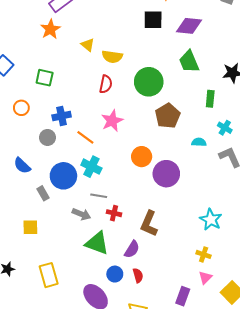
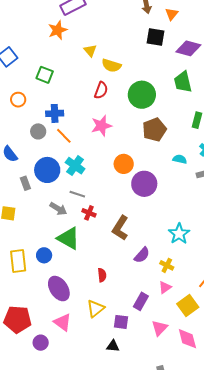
orange line: (85, 137) -> (64, 136), moved
purple semicircle: (132, 249) -> (142, 255), moved
blue circle: (115, 274) -> (44, 255), moved

